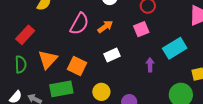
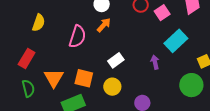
orange arrow: (105, 27) -> (104, 25), moved
pink square: (141, 29) -> (162, 13), moved
yellow circle: (101, 92) -> (112, 87), moved

